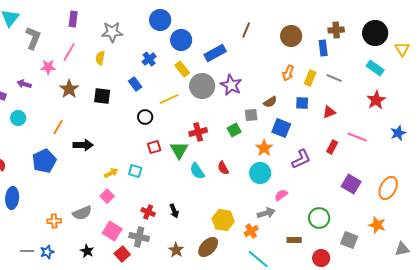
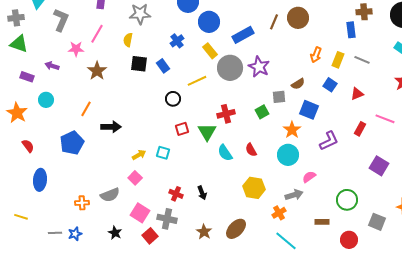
brown line: (246, 30) -> (274, 22), moved
brown circle: (291, 36) -> (298, 18), moved
black square: (102, 96) -> (139, 64), moved
blue square: (302, 103) -> (330, 85), turned 32
yellow hexagon: (223, 220) -> (254, 188), moved

